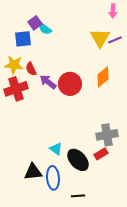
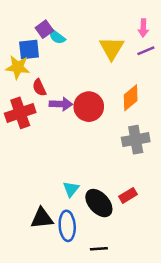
pink arrow: (113, 11) -> (143, 28), moved
yellow triangle: (100, 38) -> (112, 48), moved
yellow star: (14, 65) -> (18, 67), moved
purple arrow: (48, 82) -> (61, 104), turned 144
gray cross: (107, 135) -> (136, 140), moved
cyan triangle: (56, 149) -> (71, 189), turned 32

